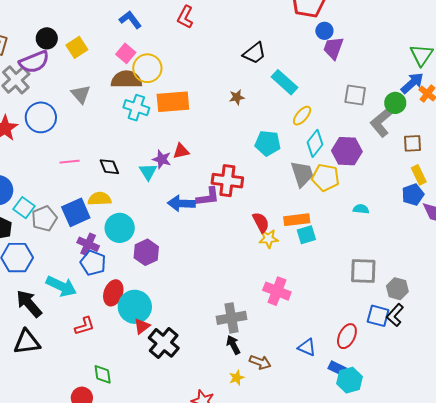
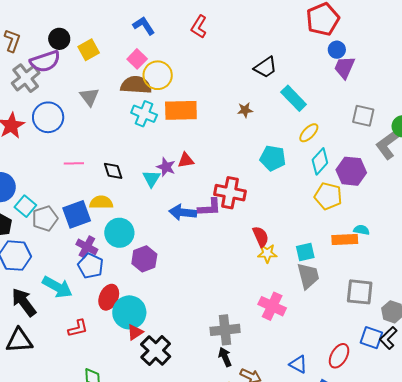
gray trapezoid: (302, 174) -> (308, 276), moved
orange rectangle: (297, 220) -> (345, 239), moved

